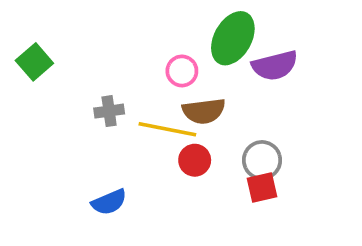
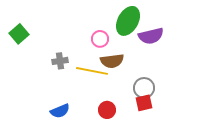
red circle: (195, 160) -> (107, 110), moved

